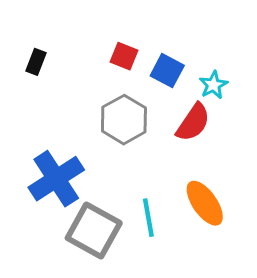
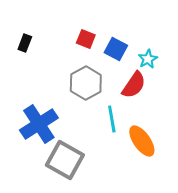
cyan line: (148, 218) -> (112, 119), moved

